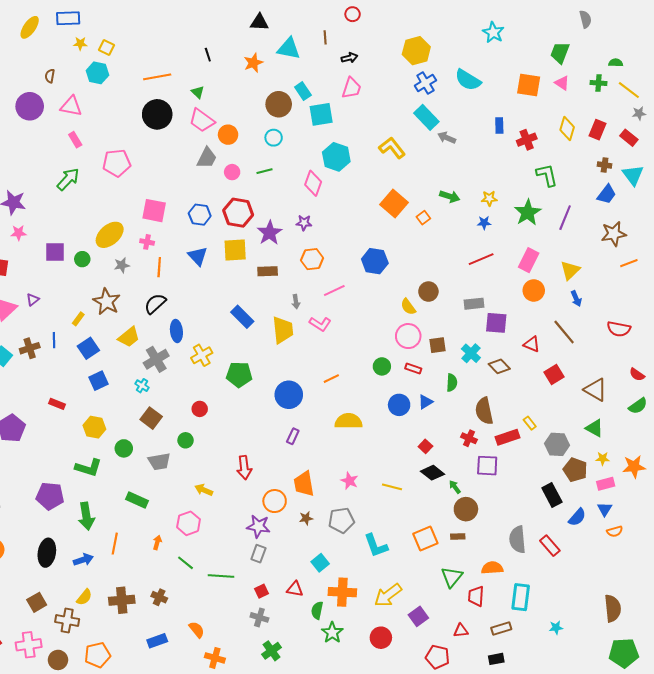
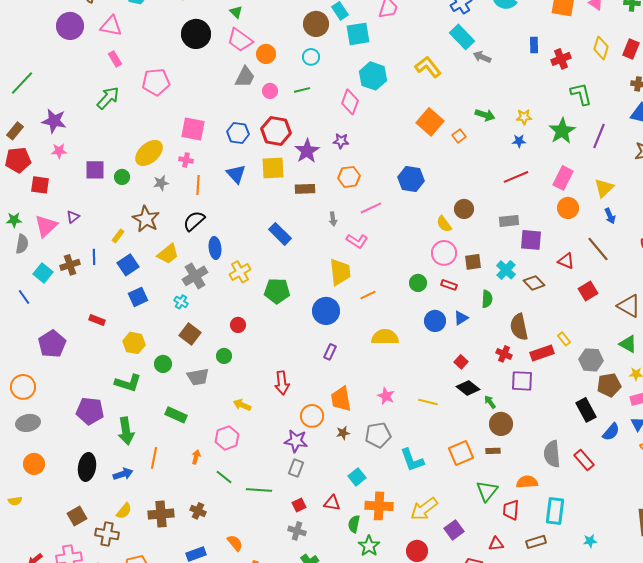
yellow trapezoid: (283, 330) -> (340, 272), moved
brown pentagon: (575, 470) -> (609, 385), turned -30

